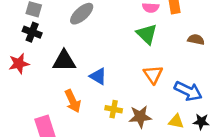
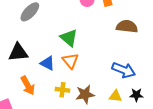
green triangle: (147, 34) -> (69, 38), moved
brown semicircle: (196, 40) -> (127, 26), size x1.5
orange triangle: (153, 74) -> (70, 61), moved

